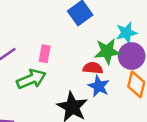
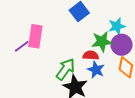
pink rectangle: (45, 54) -> (35, 36), moved, size x1.6
green arrow: (31, 79) -> (65, 69), moved, turned -30

